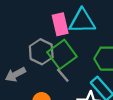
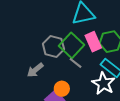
pink rectangle: (60, 24) -> (93, 42), moved

